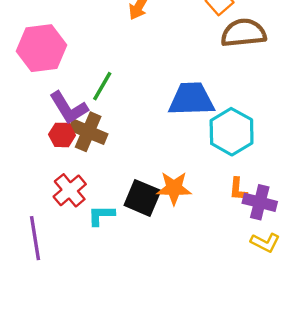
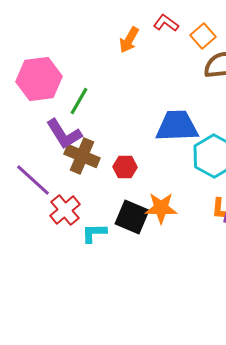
green line: (102, 86) -> (79, 101), moved
red hexagon: (62, 135) -> (125, 167), moved
purple line: (35, 238) -> (33, 180), moved, turned -39

